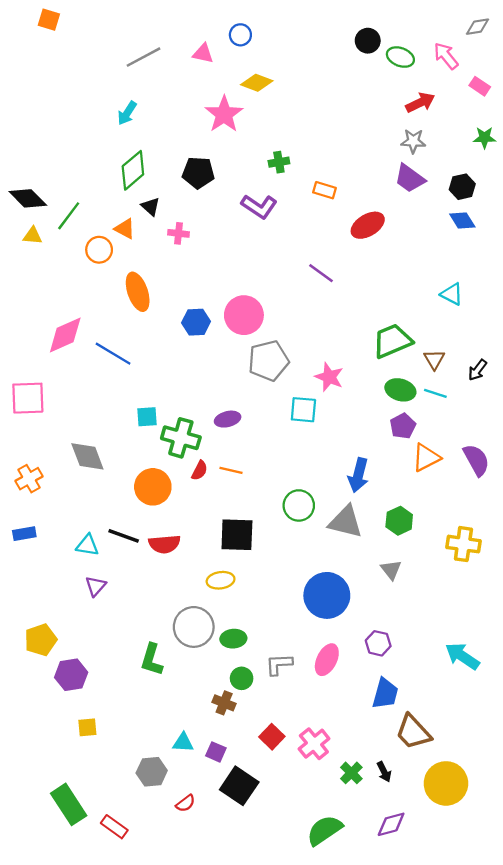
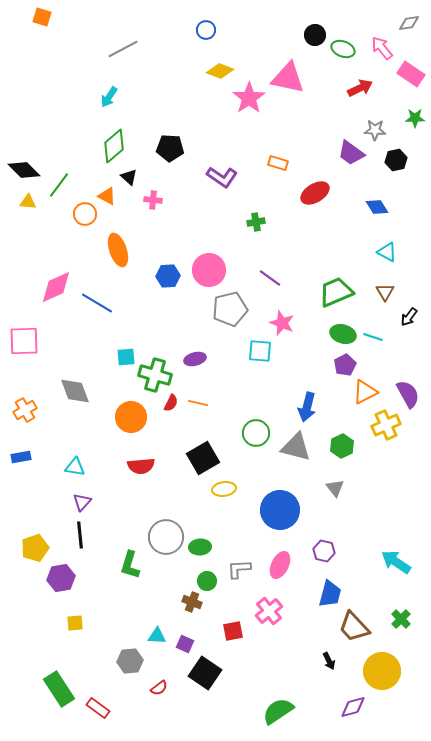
pink triangle: (203, 54) -> (288, 78), moved, size x1.8
pink rectangle: (480, 86) -> (411, 74), size x1.5
pink star: (224, 114) -> (249, 98), moved
gray star: (413, 141) -> (375, 130), moved
green cross: (279, 162) -> (256, 222), moved
blue diamond: (462, 221) -> (377, 207), moved
purple line: (321, 273) -> (270, 278), moved
brown triangle: (434, 360) -> (385, 292), moved
black square: (237, 535) -> (203, 458), turned -32
black line: (124, 536) -> (80, 535), moved, turned 64
yellow cross: (463, 544) -> (386, 425), moved, turned -32
yellow ellipse: (221, 580) -> (224, 489), moved
red square: (272, 737) -> (233, 631), turned 35
pink cross: (314, 744) -> (269, 611), moved
green cross: (351, 773) -> (401, 619), moved
purple diamond: (391, 824) -> (353, 707), moved

